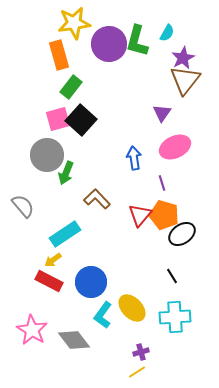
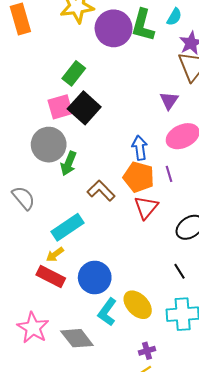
orange rectangle: (59, 55) -> (20, 19), moved
orange pentagon: (164, 215) -> (139, 177), moved

